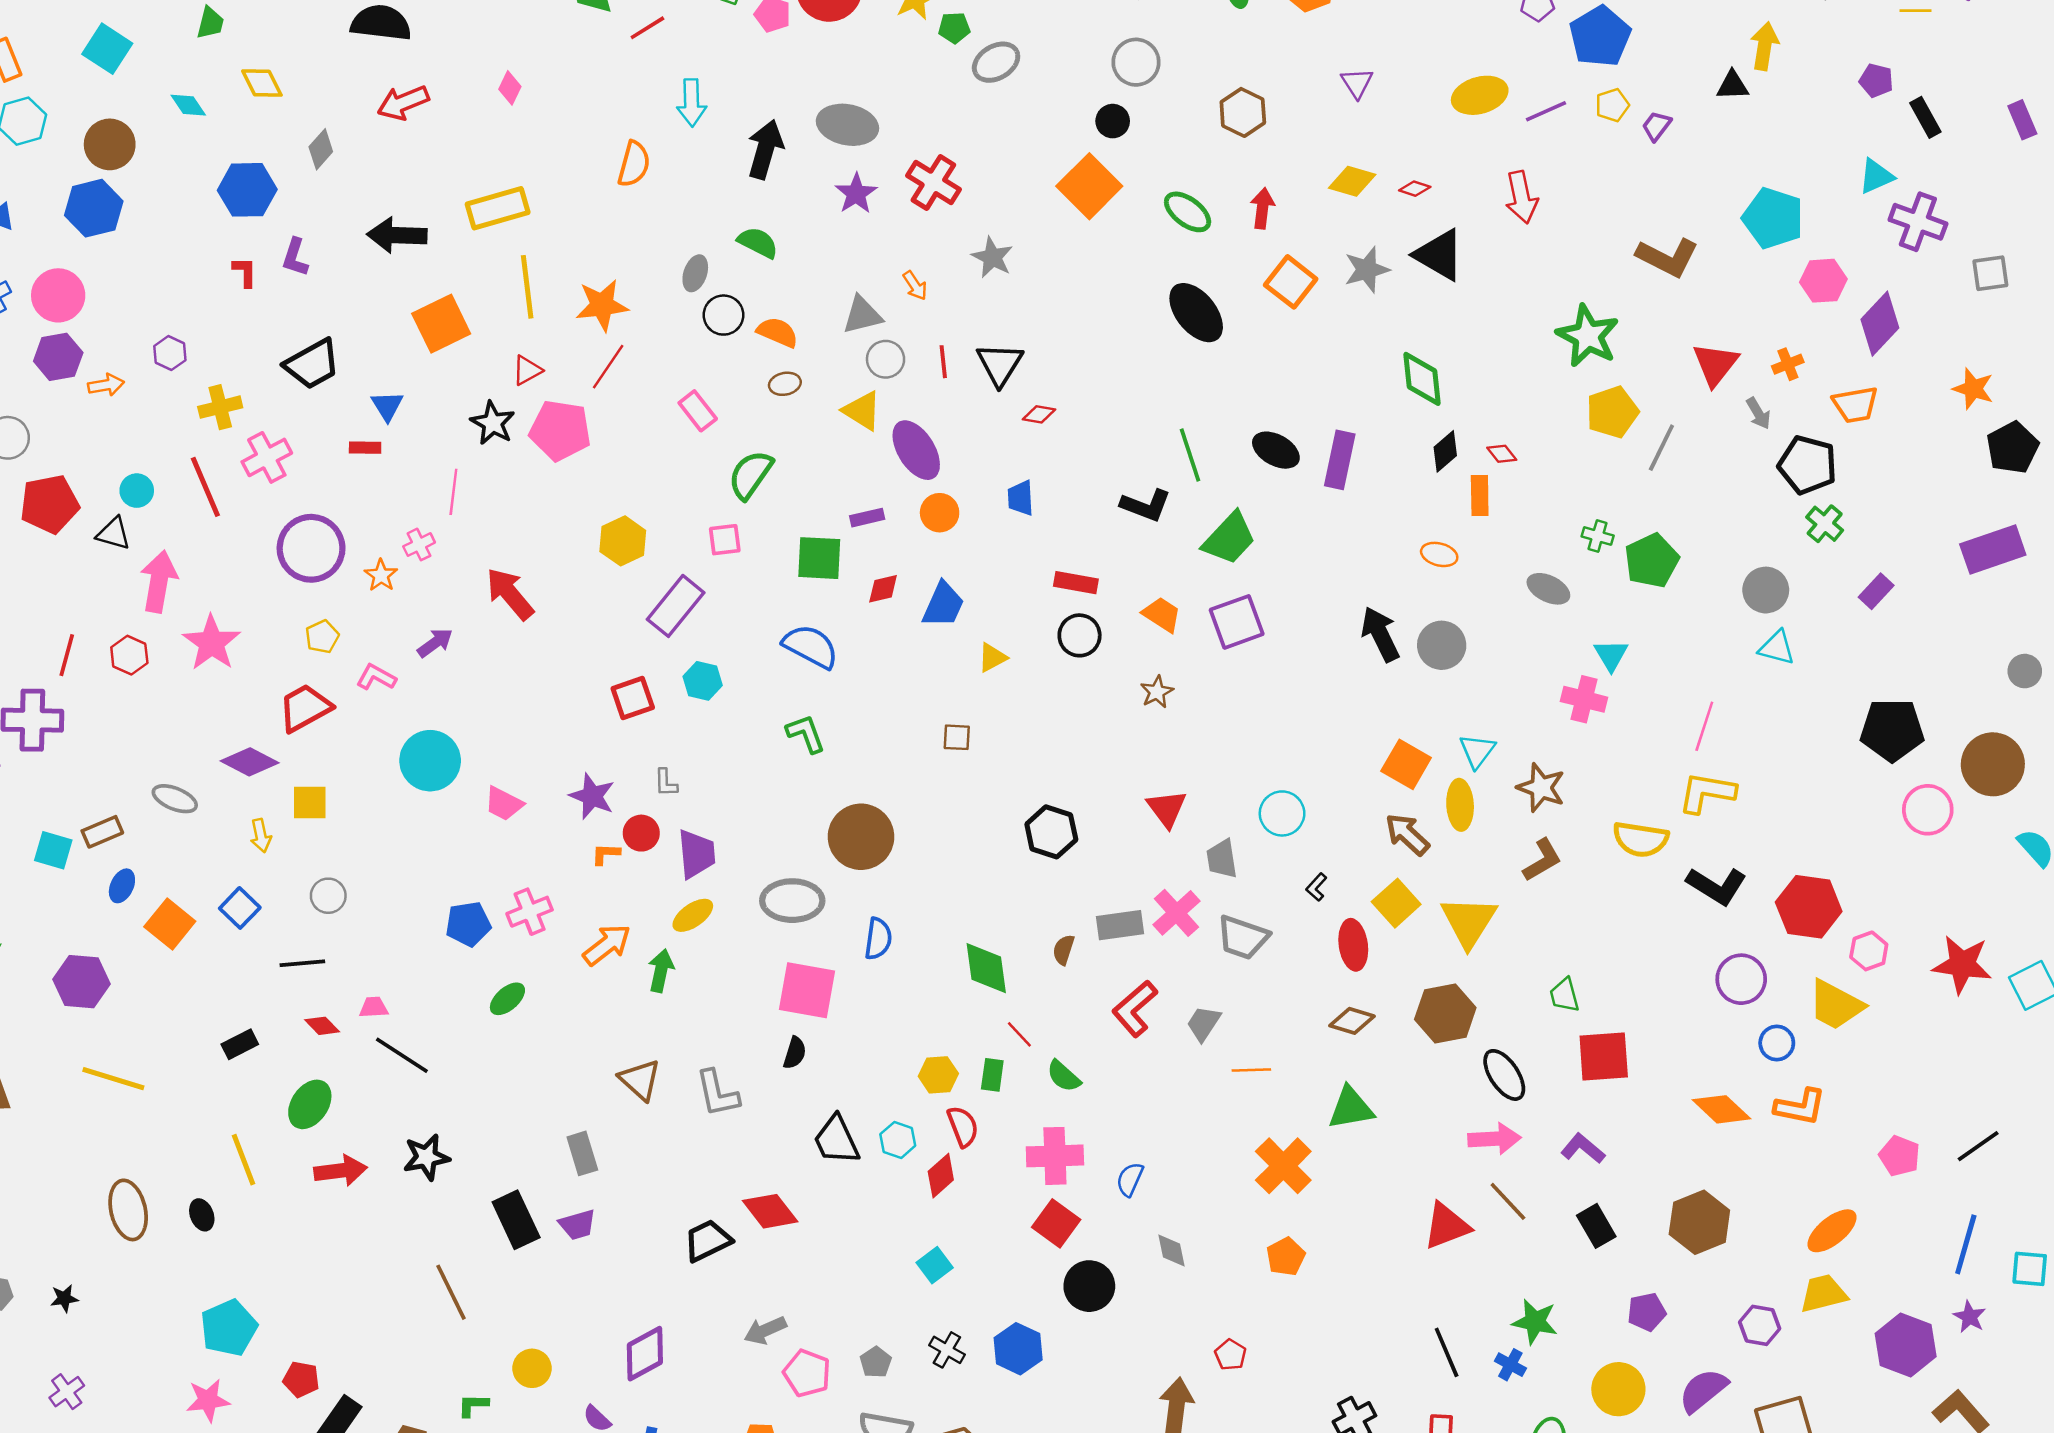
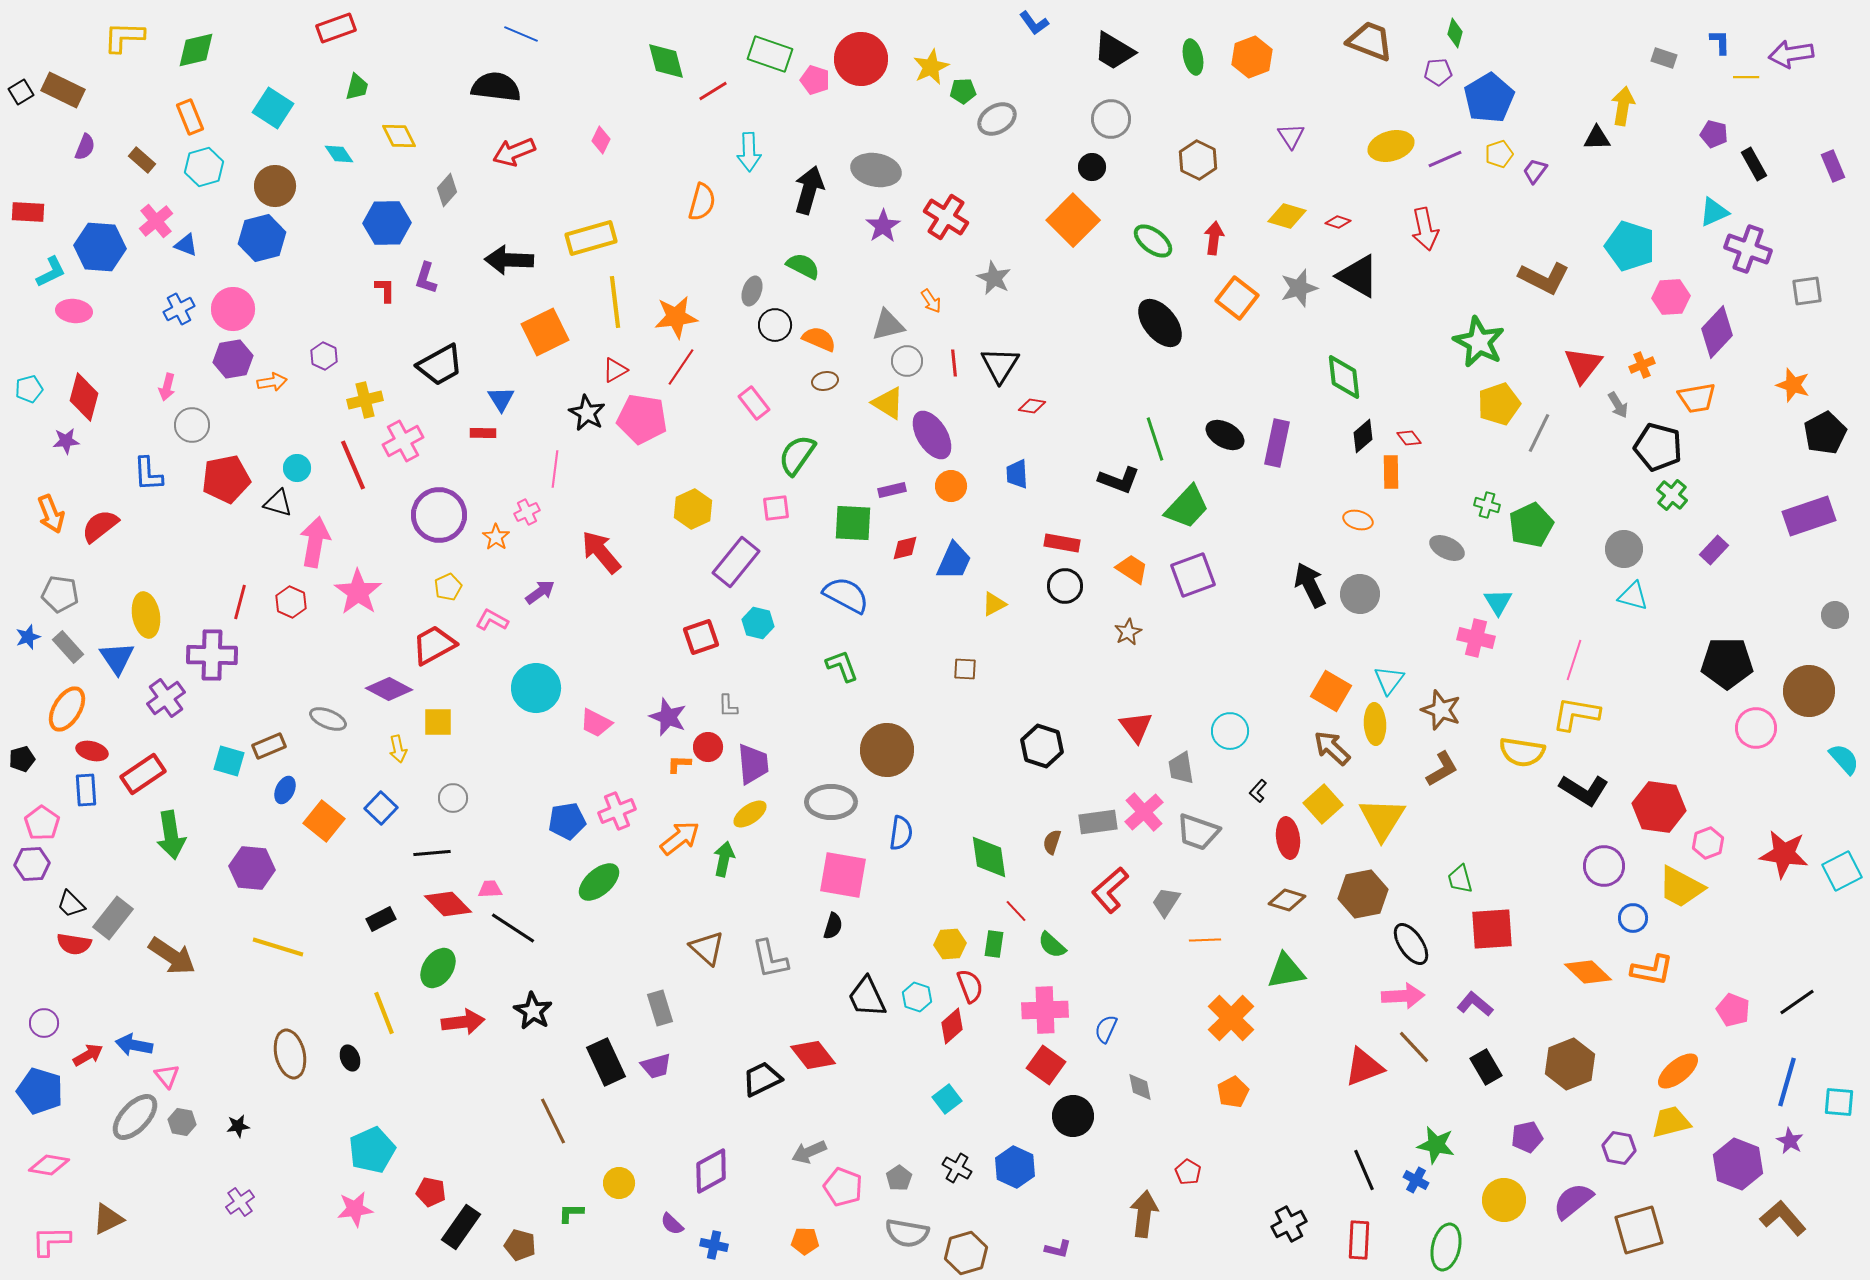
green ellipse: (507, 999) -> (599, 882), size x1.4
red diamond: (322, 1026) -> (448, 904), size x1.6
black star: (426, 1157) -> (533, 1011), turned -30

